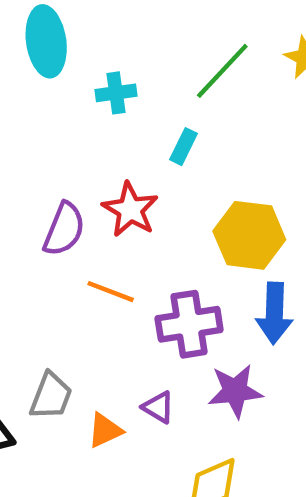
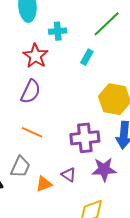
red star: (130, 210) -> (35, 56), moved
orange line: (111, 292) -> (32, 132), moved

